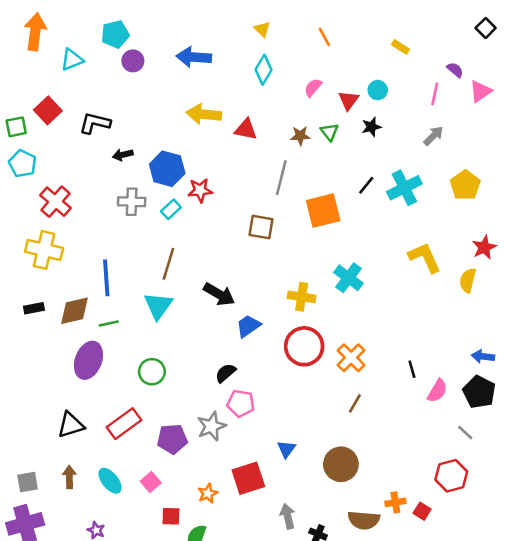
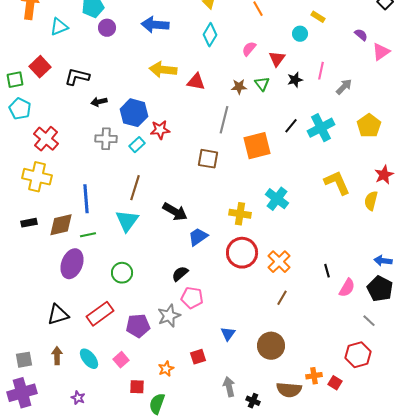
cyan circle: (378, 90) -> (300, 34), moved
pink line: (435, 94) -> (321, 71), moved
red square: (248, 478) -> (198, 357), size x0.6

